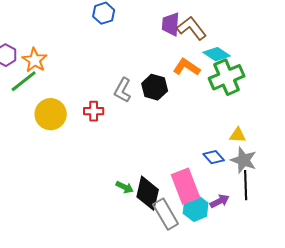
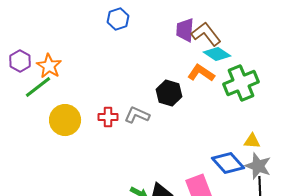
cyan diamond: (217, 54) -> (217, 54), moved
gray L-shape: (123, 90) -> (137, 115), moved, turned 85
blue diamond: (214, 157) -> (228, 163), size x1.5

